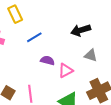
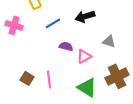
black arrow: (81, 30) -> (85, 16), moved

